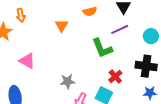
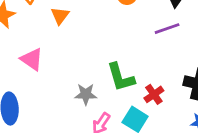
orange triangle: (62, 26) -> (60, 16), moved
green L-shape: (102, 48) -> (121, 77), moved

